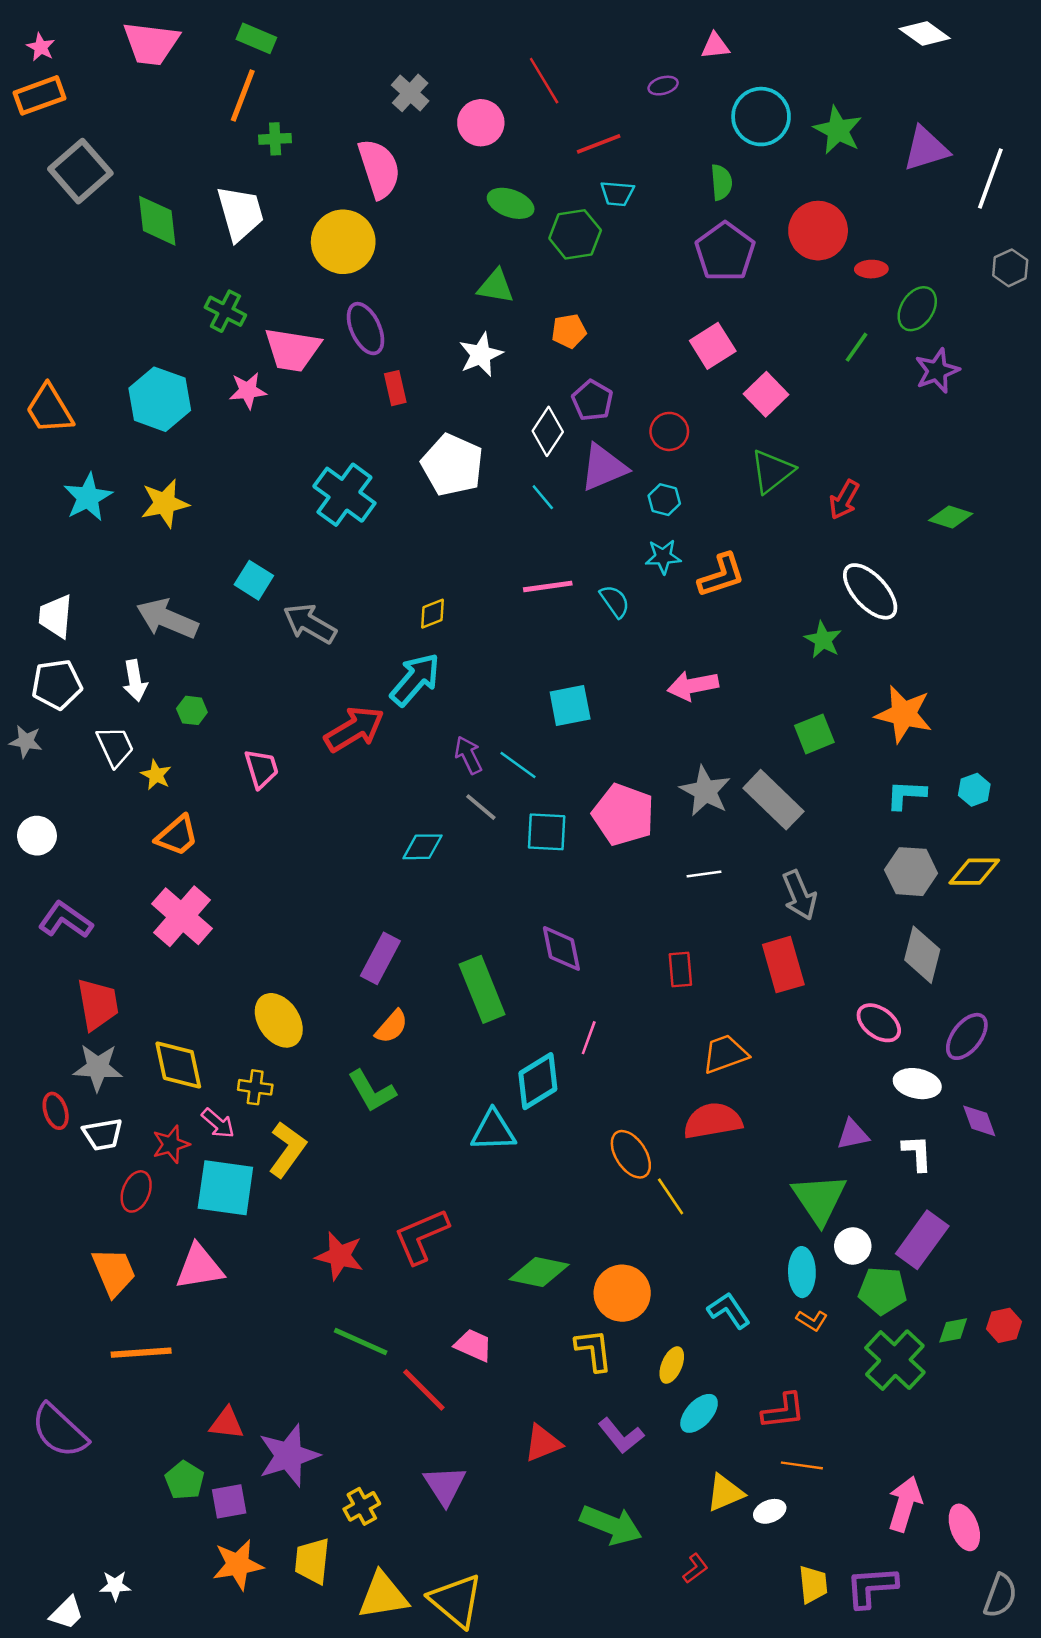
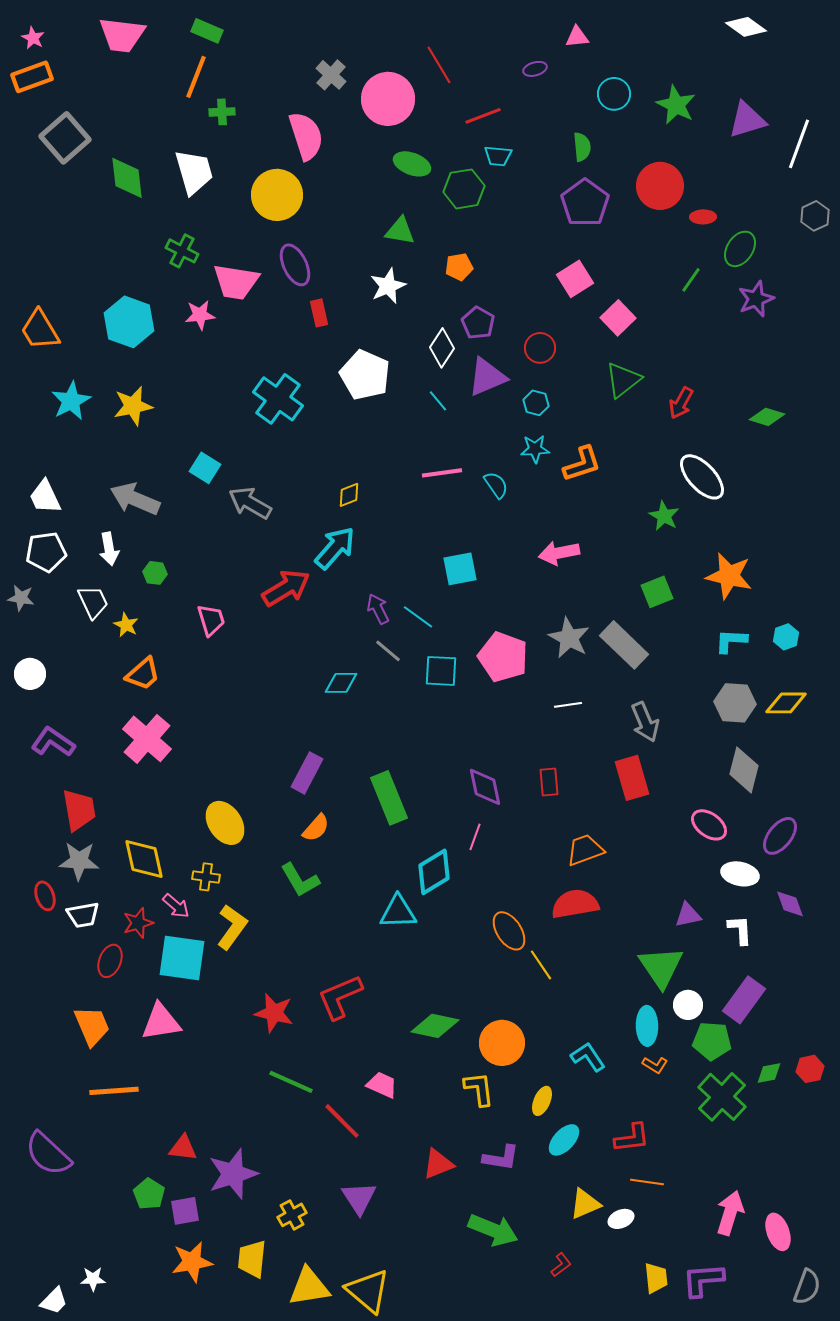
cyan circle: (761, 117) -> (614, 94), size x0.7
pink circle: (481, 123) -> (388, 99), size x1.4
white trapezoid: (56, 616) -> (45, 497), turned -30
purple diamond: (561, 948) -> (485, 787), moved
purple L-shape: (621, 1436) -> (501, 1158), turned -42

